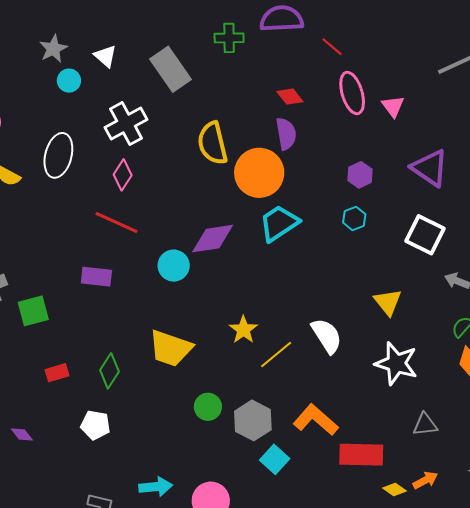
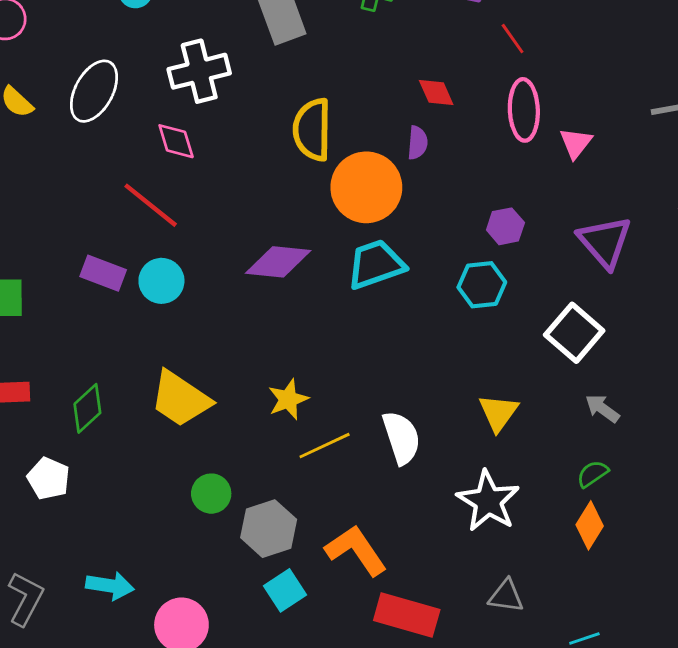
purple semicircle: (286, 134) -> (418, 143), size x0.7
pink diamond: (123, 175) -> (176, 141), turned -64
cyan hexagon: (354, 218) -> (482, 285), size x1.4
cyan circle: (174, 266) -> (161, 281), moved

